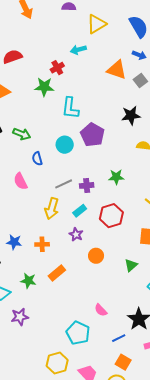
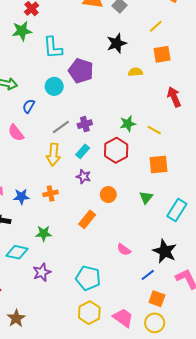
blue semicircle: (37, 159) -> (29, 106), turned 56
green star: (116, 177) -> (128, 124), moved
orange rectangle: (57, 273) -> (87, 219), moved
cyan pentagon: (78, 333) -> (88, 278), moved

